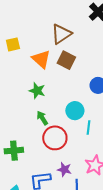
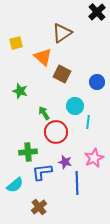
brown square: (66, 60) -> (62, 74), moved
green star: (37, 91) -> (20, 91), moved
green cross: (14, 151) -> (28, 152), moved

